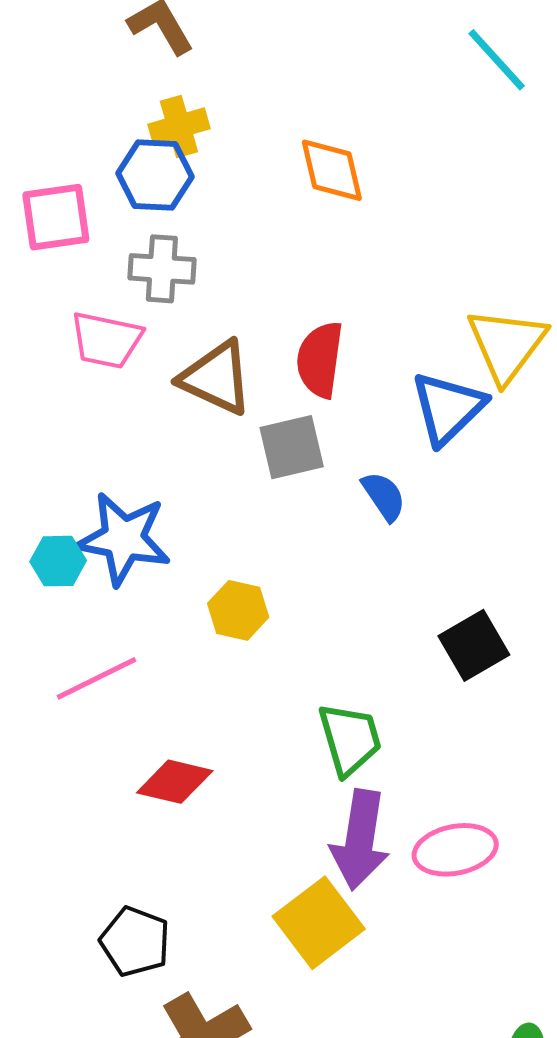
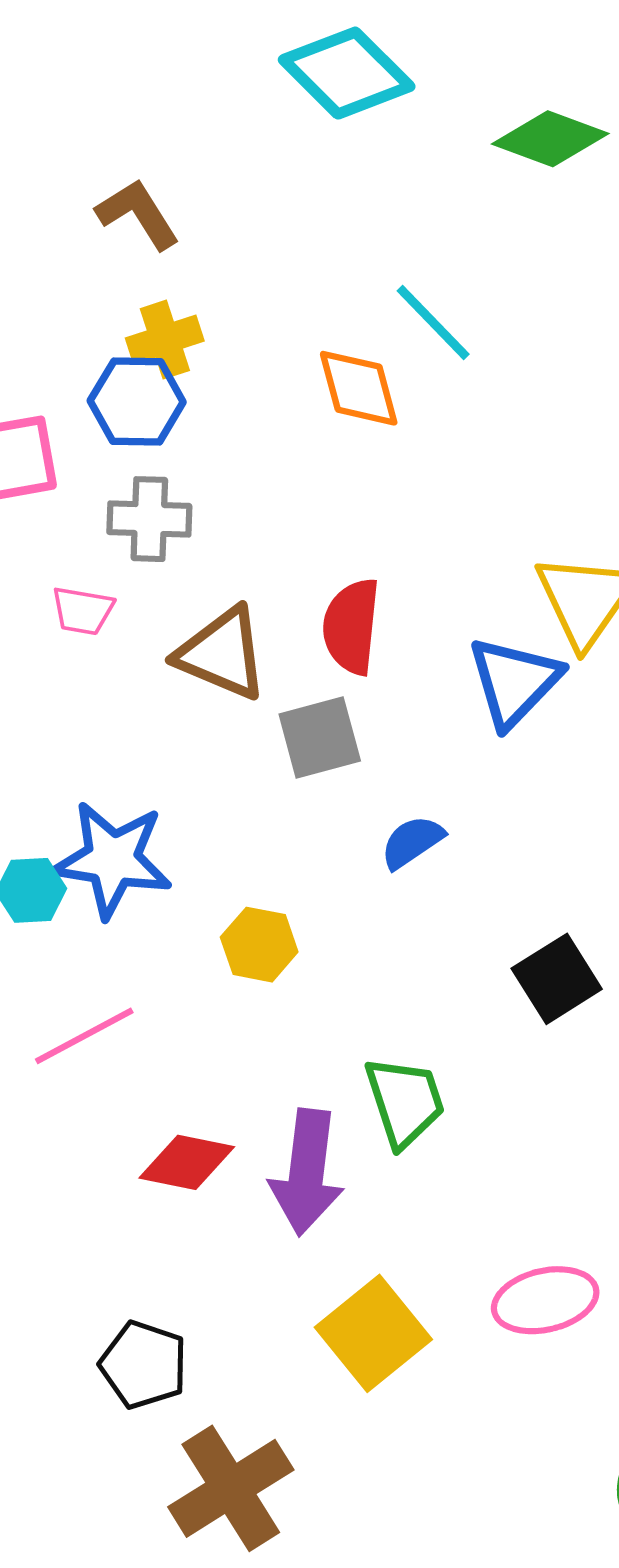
cyan line: (497, 60) -> (433, 323), moved
pink trapezoid: (106, 340) -> (83, 611), size x0.7
blue semicircle: (384, 496) -> (412, 842), moved, turned -88
purple arrow: (360, 840) -> (307, 1172), moved
pink ellipse: (455, 850) -> (545, 1300), moved

